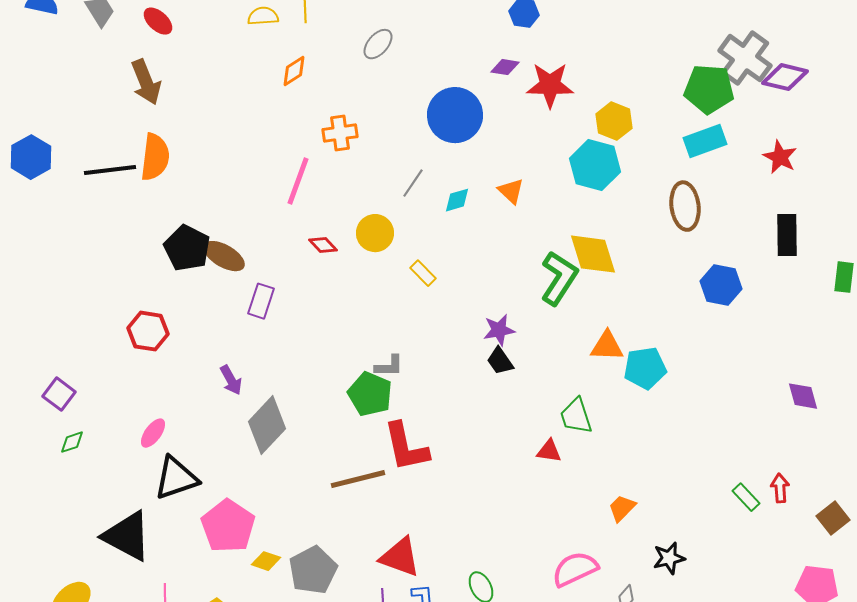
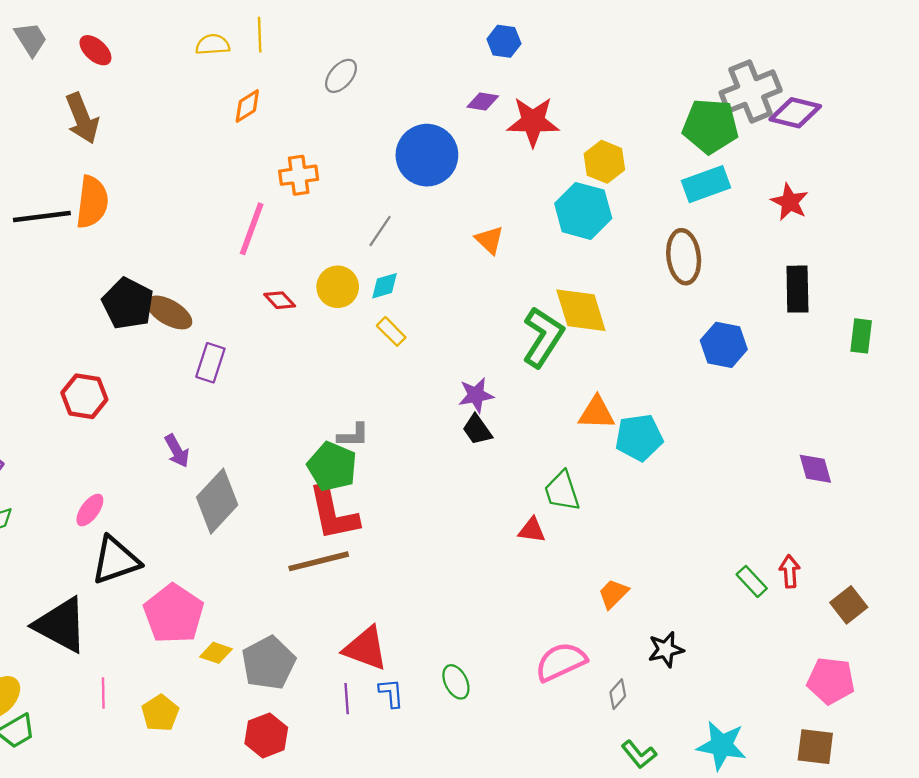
gray cross: (745, 58) -> (751, 92), turned 32
cyan diamond: (457, 200) -> (385, 286), moved
red L-shape: (406, 447) -> (333, 513), moved

